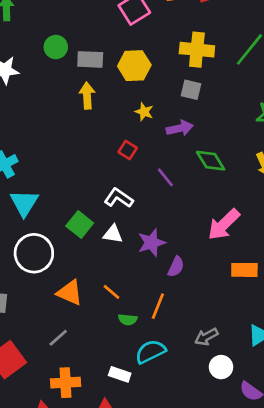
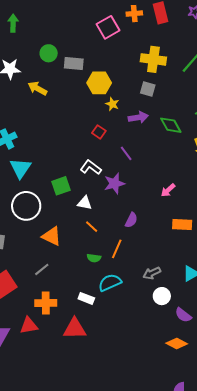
yellow hexagon: (134, 66) -> (99, 83), moved
yellow arrow: (87, 96) -> (37, 88), moved, turned -60
green diamond: (211, 161) -> (171, 125), moved
green square: (80, 224) -> (61, 186), turned 30
pink arrow: (224, 225) -> (168, 190), size x0.6
white triangle: (113, 234) -> (85, 203), moved
purple star: (152, 243) -> (114, 184), moved
orange line: (112, 292) -> (92, 227), moved

